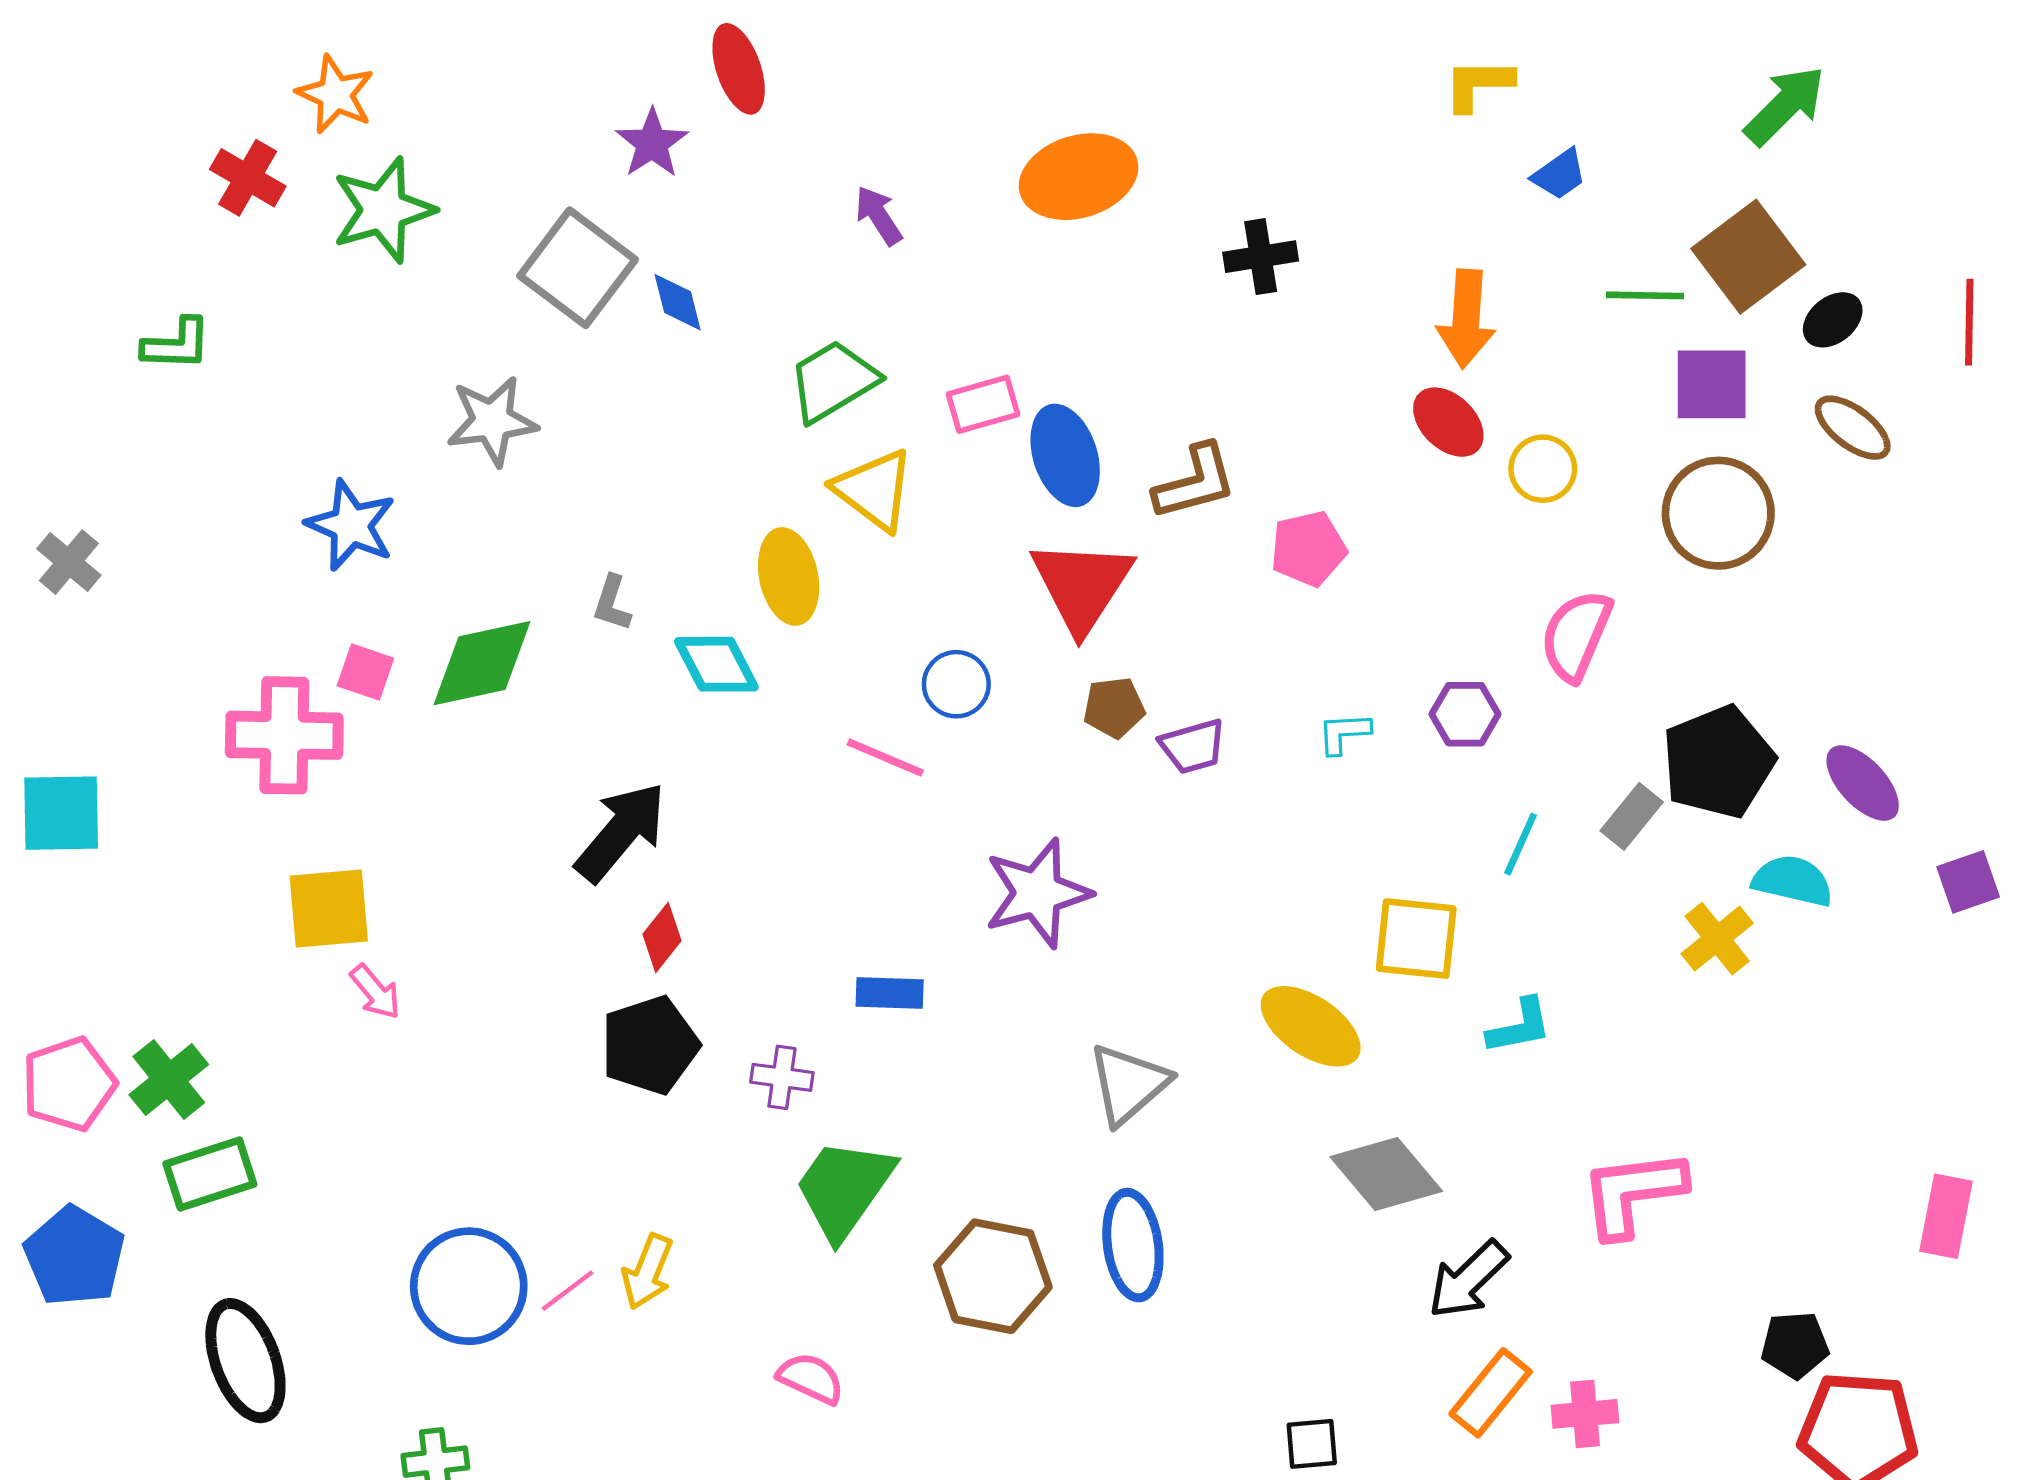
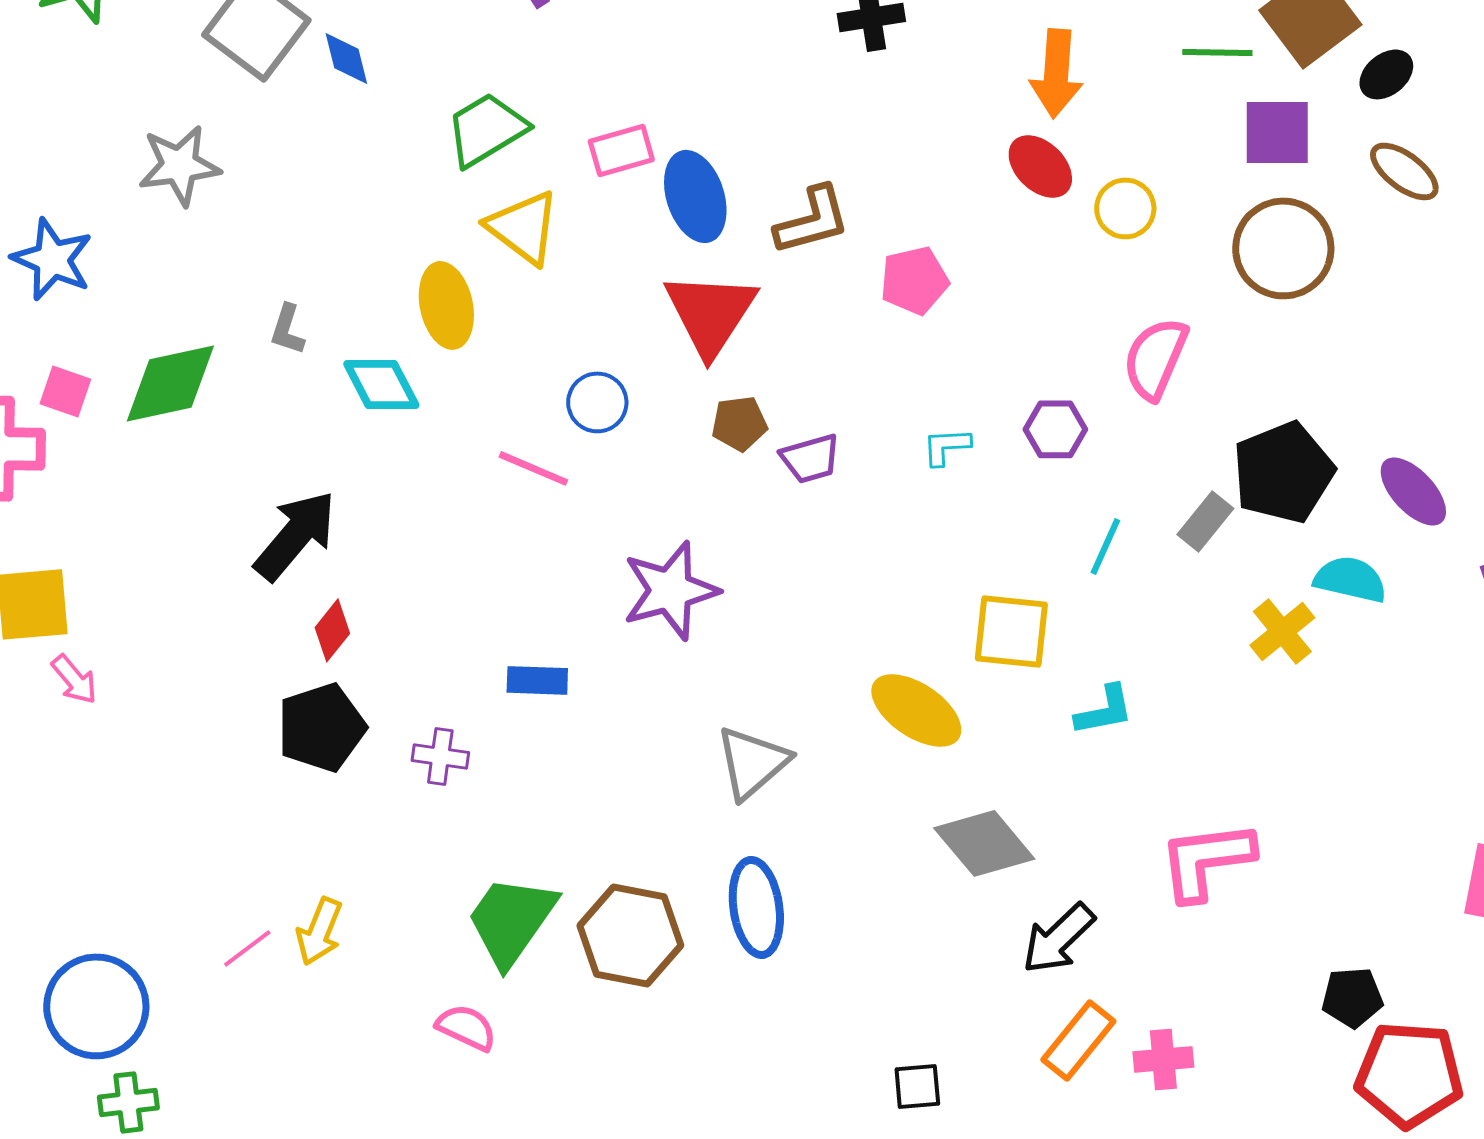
green trapezoid: (844, 1188) -> (511, 920), moved
blue circle: (469, 1286) -> (96, 1006), moved

